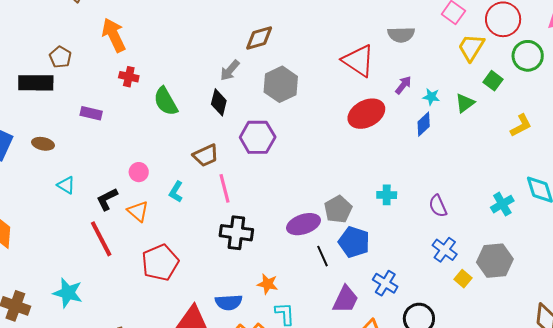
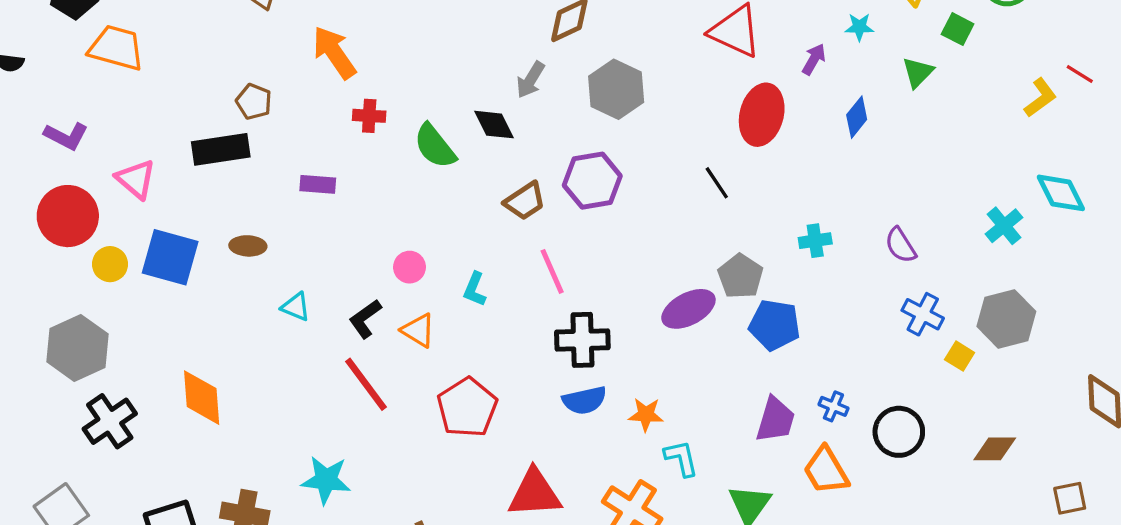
cyan star: (431, 97) -> (859, 27), moved
black diamond: (219, 102) -> (494, 125), moved, turned -32
red ellipse: (366, 114) -> (762, 115), turned -39
yellow L-shape: (521, 126) -> (1040, 98), moved
brown trapezoid: (206, 155) -> (525, 201), moved
black line: (323, 256) -> (717, 183), moved
blue cross: (385, 283) -> (833, 406), moved, size x0.7
blue semicircle: (229, 302) -> (584, 400), moved

